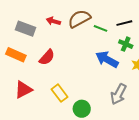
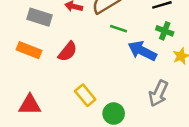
green line: (100, 28) -> (119, 29), moved
red triangle: (23, 90) -> (30, 105), moved, turned 30

